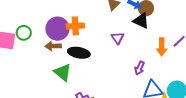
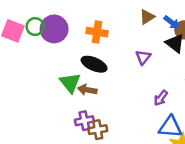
purple circle: (57, 29) -> (54, 29), moved
brown arrow: (53, 46) -> (87, 90), moved

